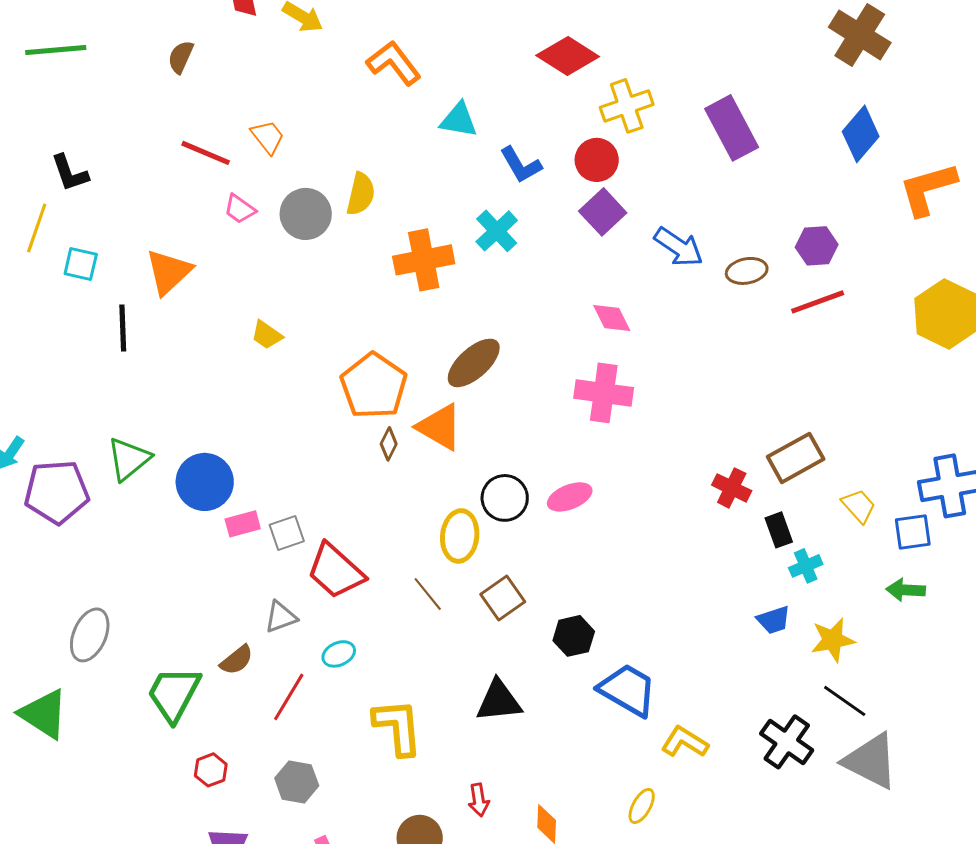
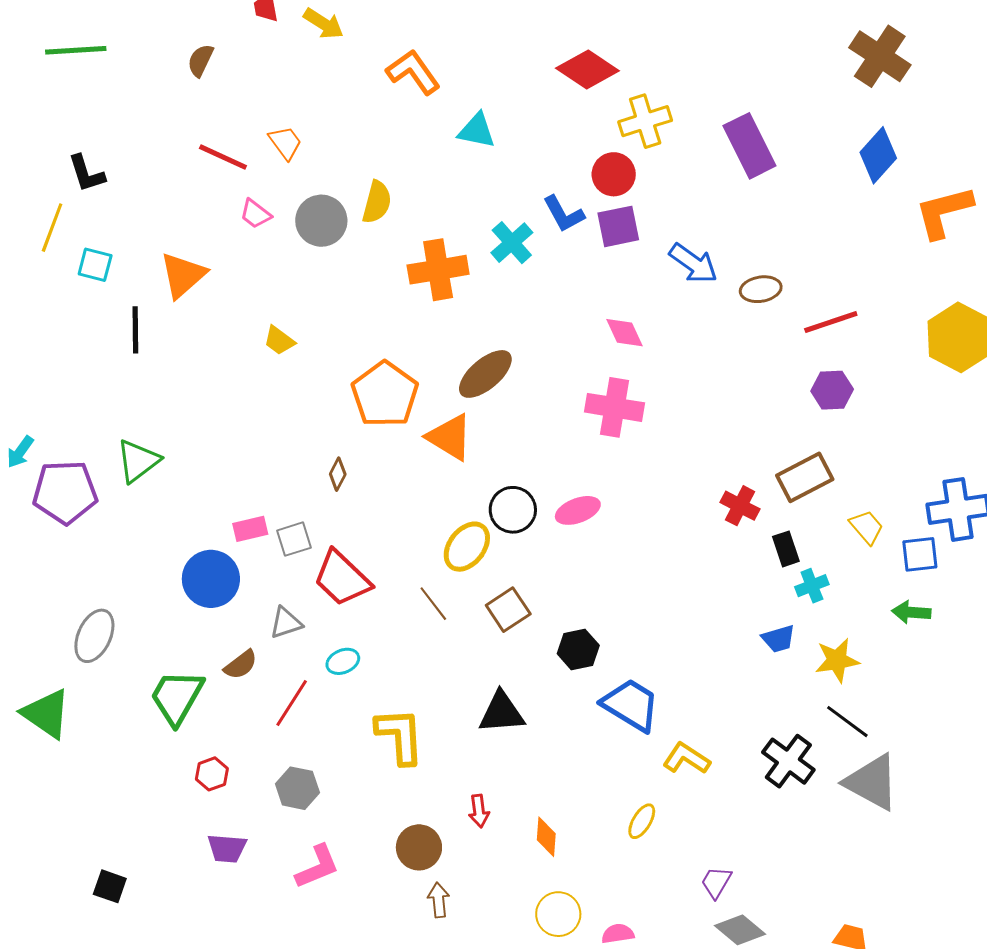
blue L-shape: (521, 165) -> (564, 214), moved
purple square: (603, 212) -> (618, 226), turned 30
purple hexagon: (817, 246) -> (832, 390), moved
brown diamond: (389, 444) -> (338, 474), moved
blue circle: (205, 482) -> (211, 579), moved
yellow ellipse: (460, 536) -> (467, 547), turned 30

